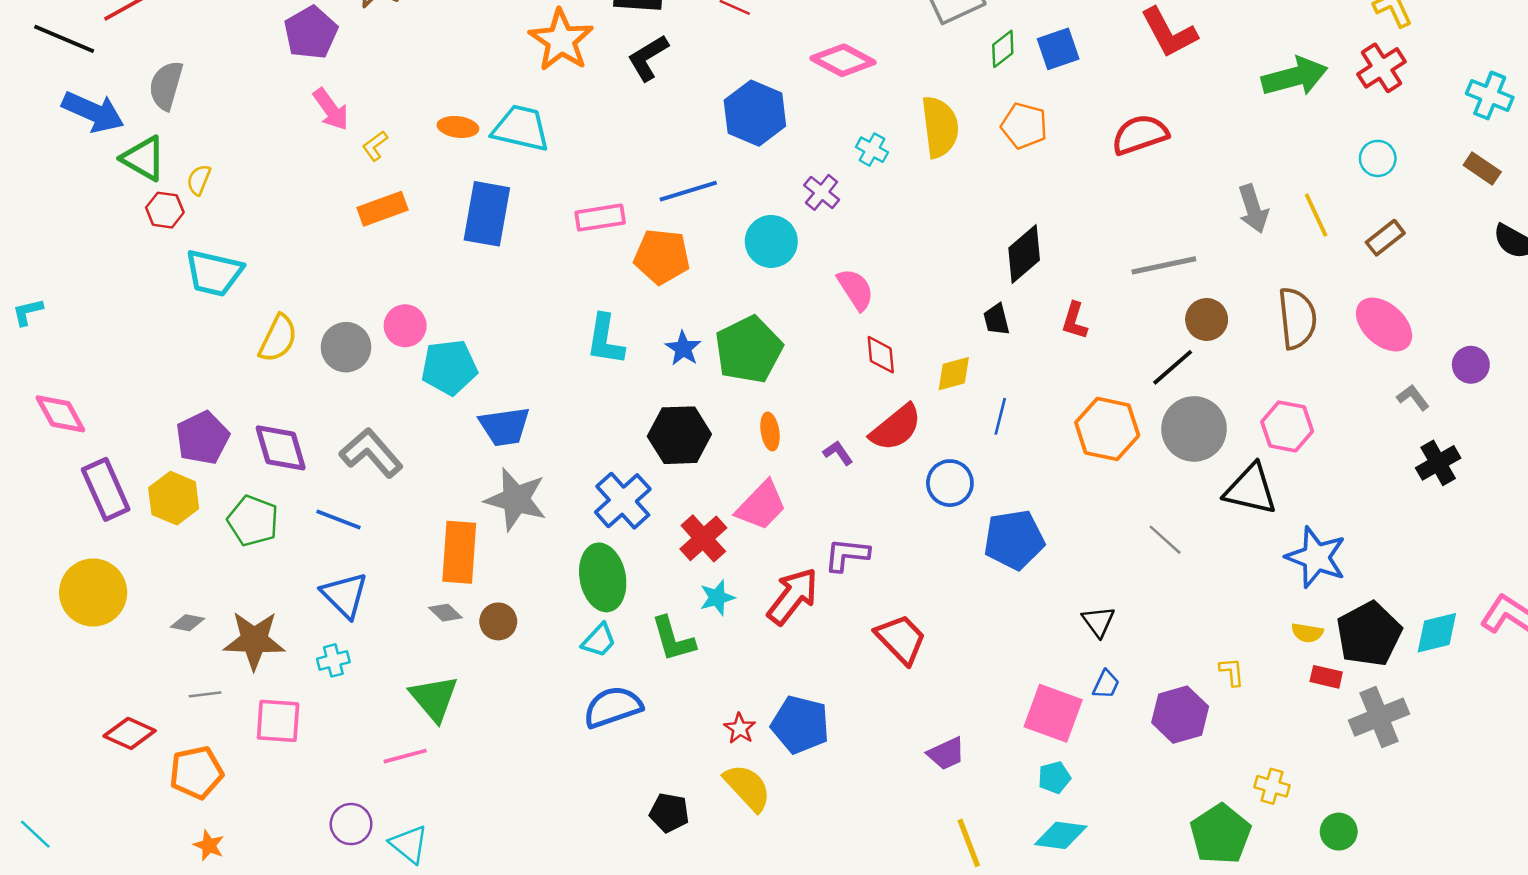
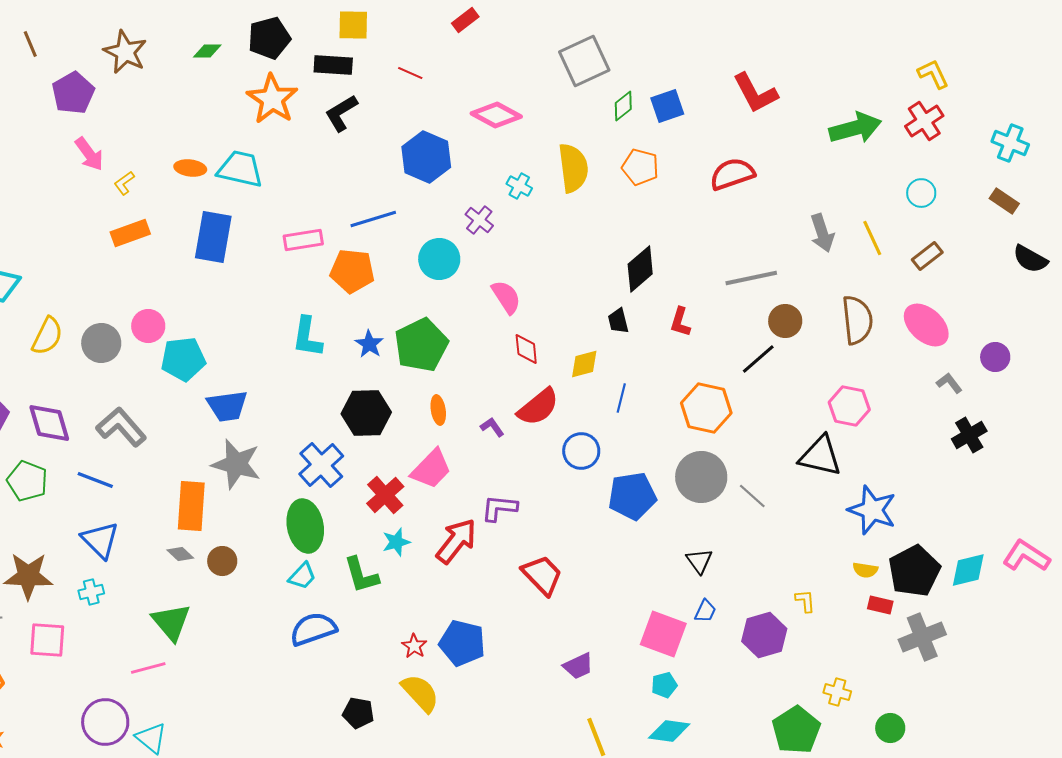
gray circle: (1194, 429) -> (701, 477), moved
purple circle: (351, 824) -> (105, 722), size x1.4

